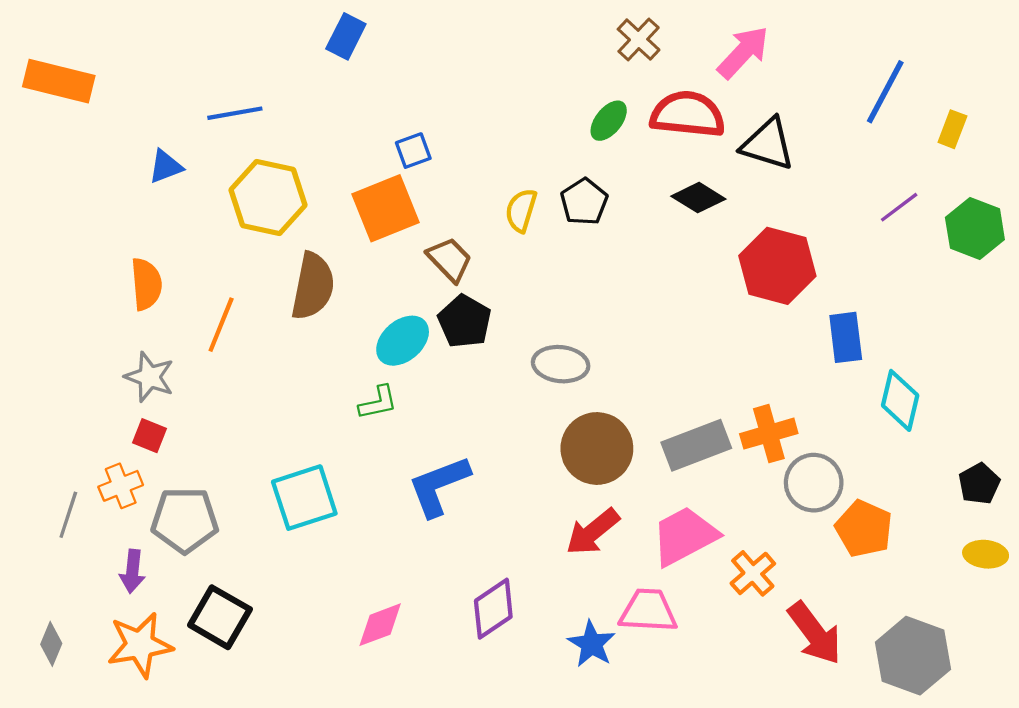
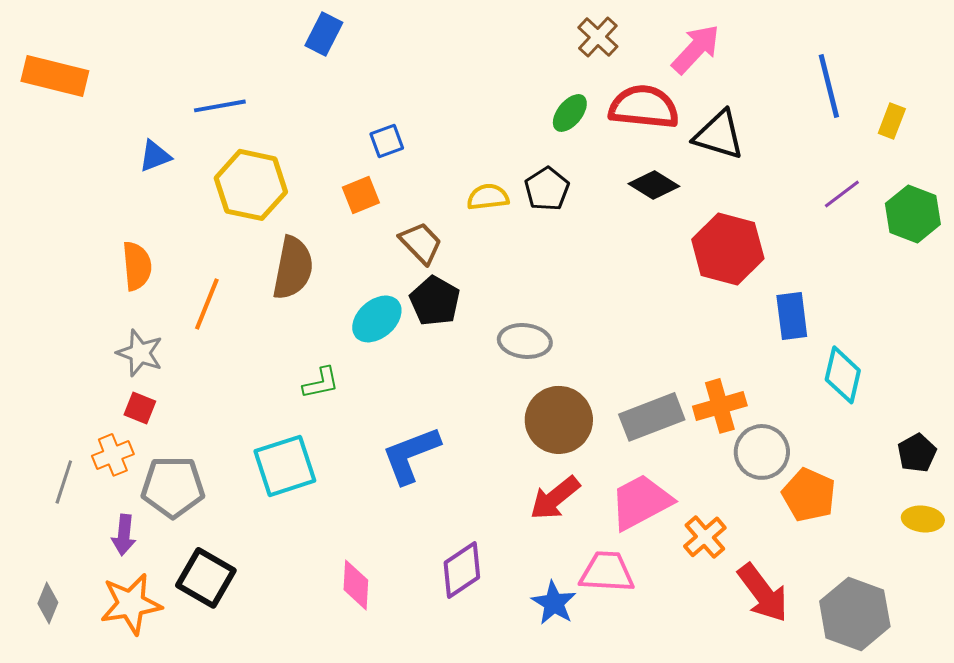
blue line: (885, 92) -> (829, 86), turned -42
orange square: (385, 208) -> (361, 195), size x0.6
yellow semicircle: (521, 210) -> (488, 197), turned 66
green L-shape: (378, 403) -> (321, 383), moved
pink diamond: (380, 625) -> (356, 585), turned -66

